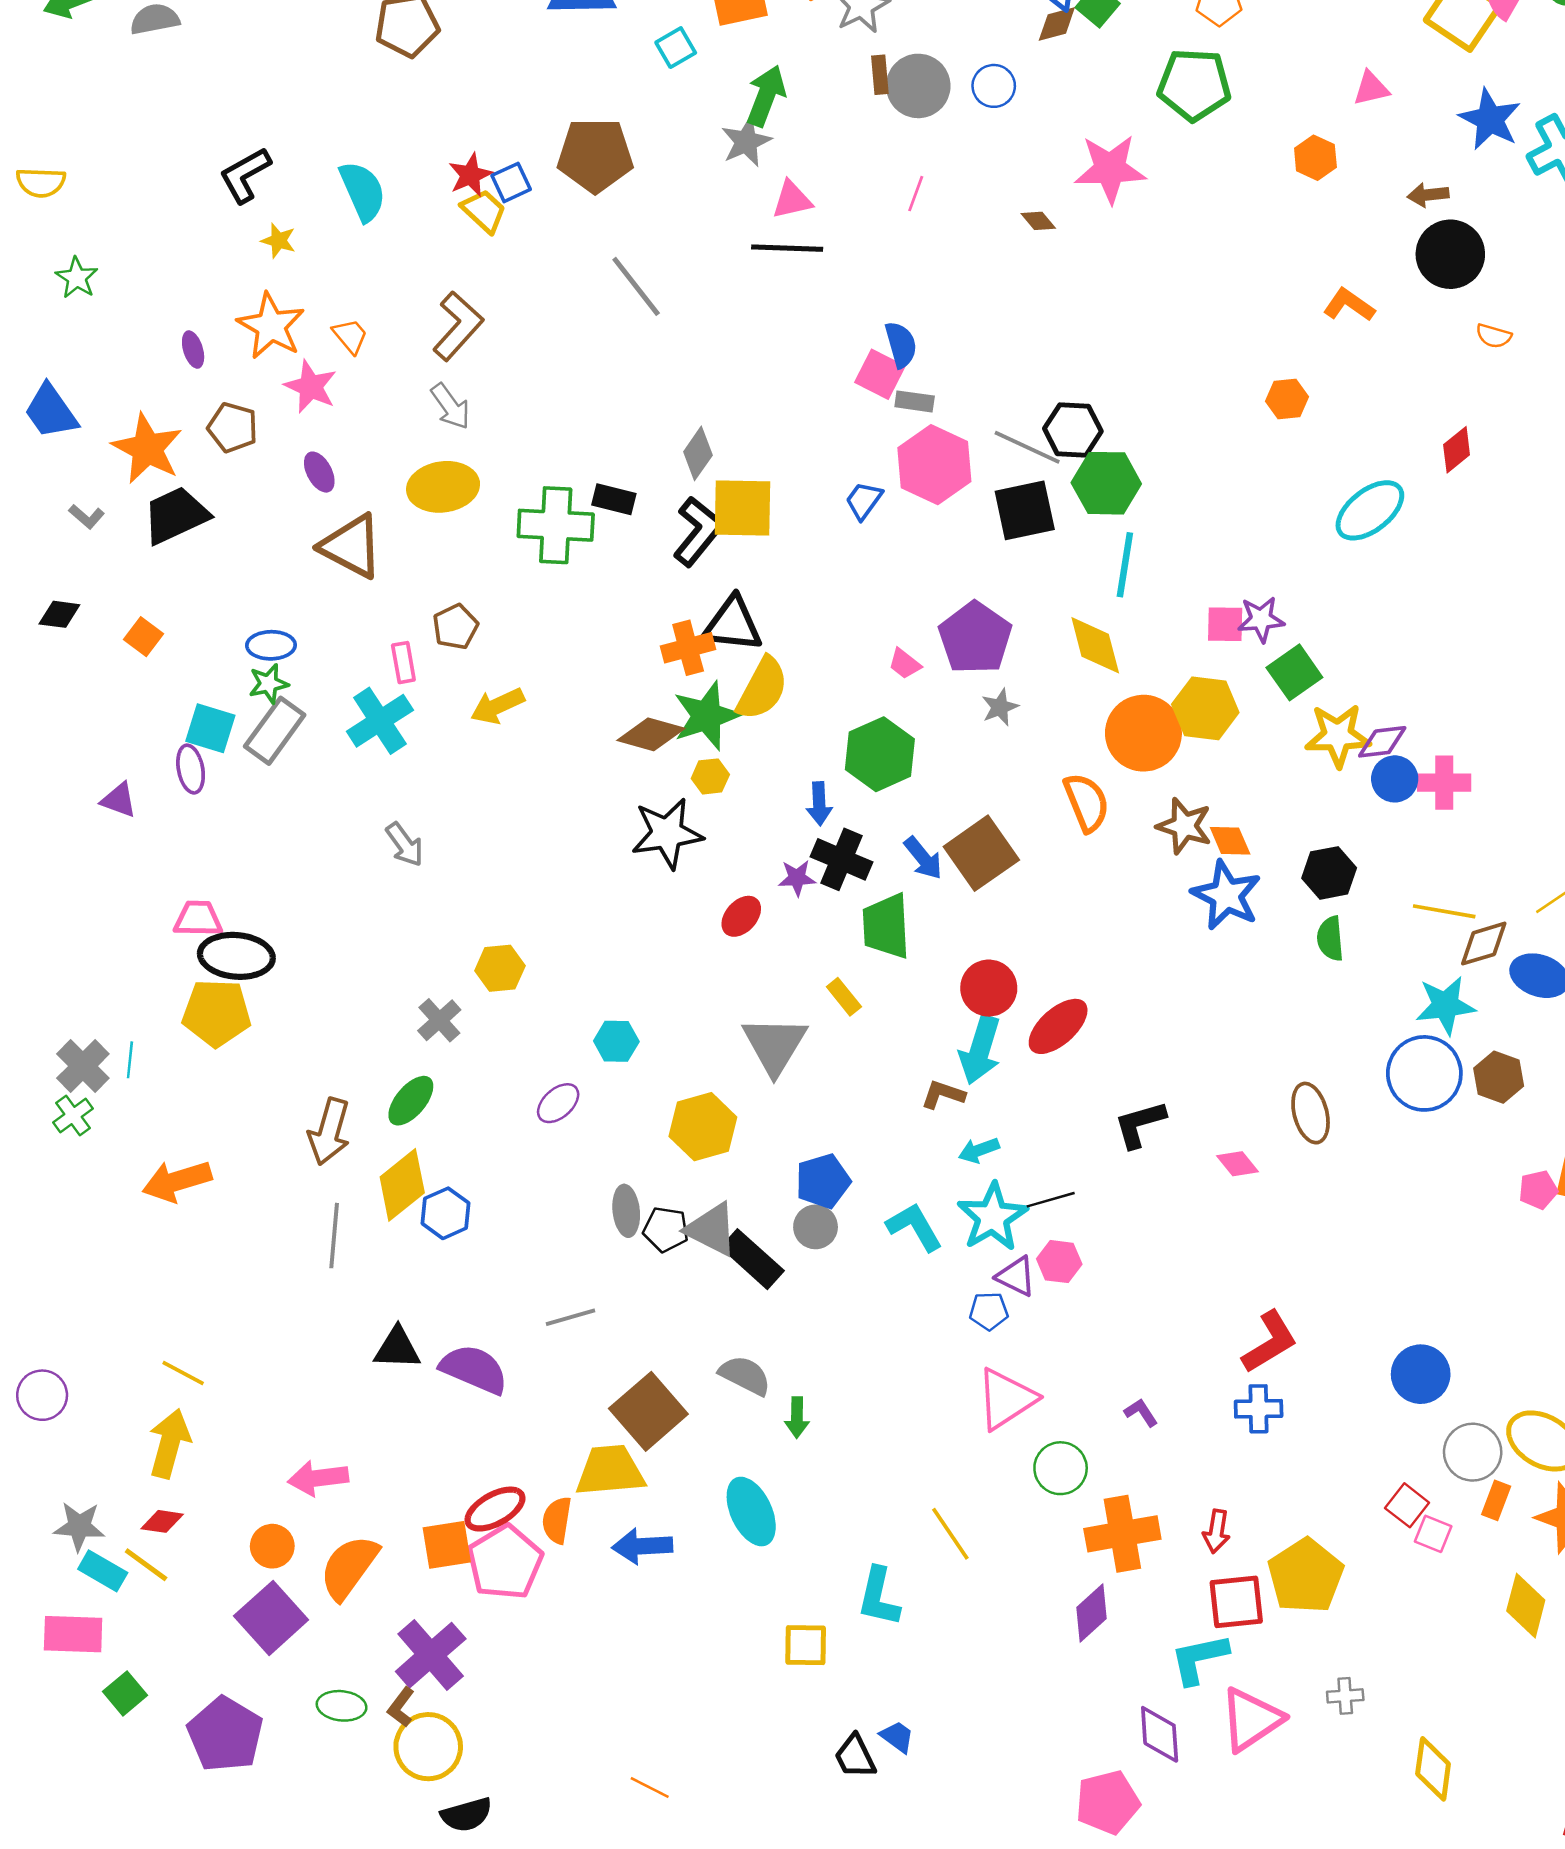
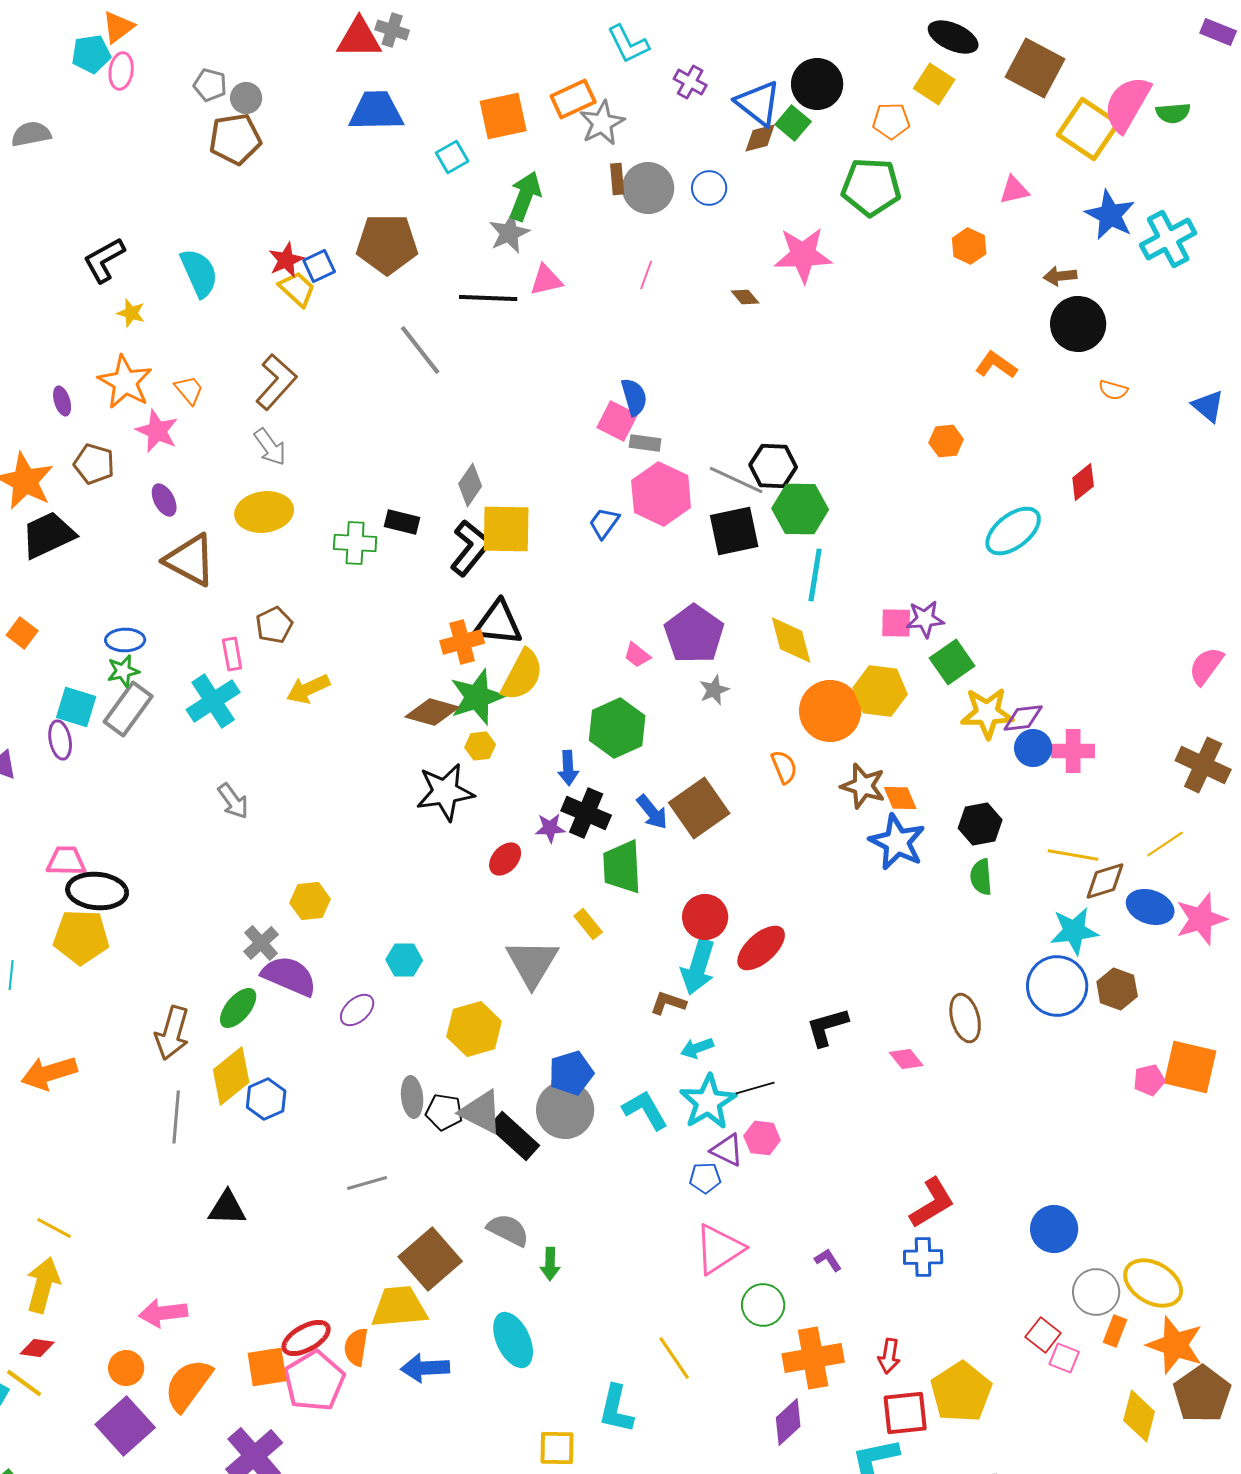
black line: (787, 248) -> (488, 298), moved
green cross: (556, 525) -> (355, 543), size x0.7
orange semicircle: (1087, 802) -> (784, 767), size x0.7
gray circle: (816, 1227) -> (565, 1110), size x1.6
purple semicircle: (474, 1369) -> (289, 976), moved

